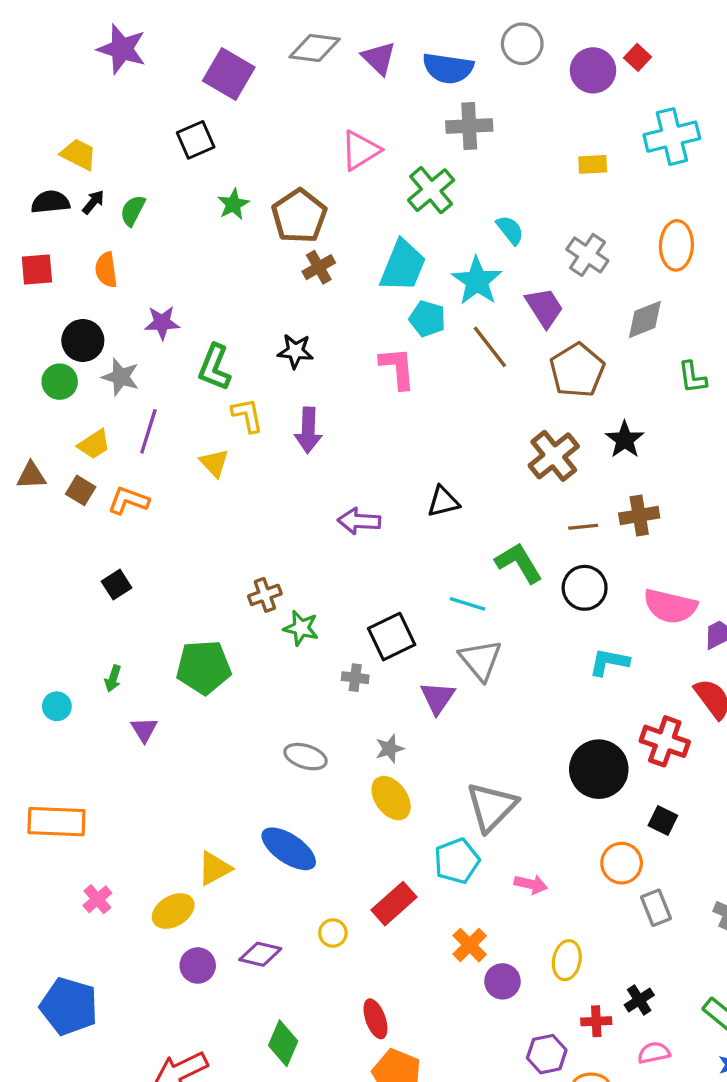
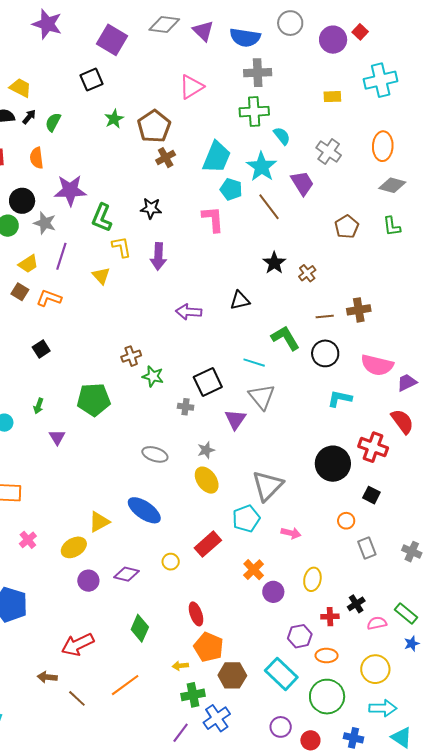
green cross: (431, 190) -> (254, 112), moved, turned 36
gray diamond: (645, 319) -> (392, 185), moved, turned 36
purple star: (162, 323) -> (70, 190), size x1.5
brown pentagon: (577, 370) -> (347, 227), moved, size x0.7
black star: (625, 440) -> (274, 263), moved
brown cross: (554, 456) -> (307, 273), size x0.6
orange circle: (622, 863) -> (346, 521), size x0.7
pink semicircle: (654, 1053) -> (377, 623), moved

